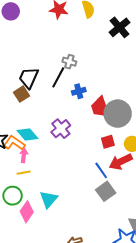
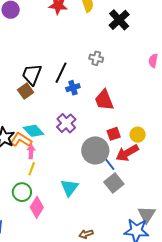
gray cross: (69, 62) -> (96, 58), moved
blue cross: (79, 91) -> (73, 88), moved
gray circle: (118, 114) -> (95, 150), moved
yellow line: (24, 173) -> (32, 169), turned -56
cyan triangle: (49, 199) -> (69, 188), moved

